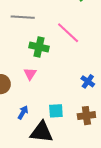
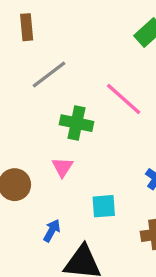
gray line: (23, 17) -> (49, 75), turned -40
cyan square: (56, 111) -> (104, 206), moved

